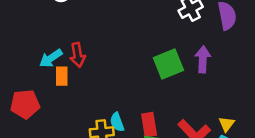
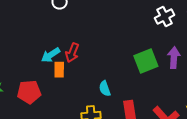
red arrow: (78, 55) -> (72, 53), turned 30
cyan semicircle: (117, 122) -> (105, 89), moved

